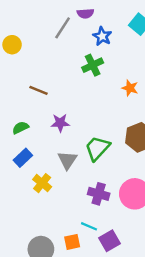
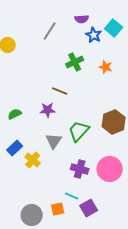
purple semicircle: (85, 13) -> (82, 19), moved
blue star: (102, 36) -> (94, 35), moved
orange star: (130, 88) -> (106, 67), moved
brown line: (38, 90) -> (60, 91), moved
blue rectangle: (23, 158) -> (15, 148), moved

